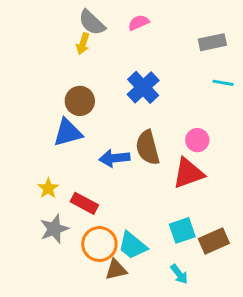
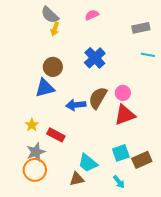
gray semicircle: (92, 23) -> (50, 15), moved
pink circle: (197, 140) -> (123, 93), moved
brown semicircle: (148, 148) -> (98, 98), turned 45
orange circle: (99, 244) -> (35, 170), moved

